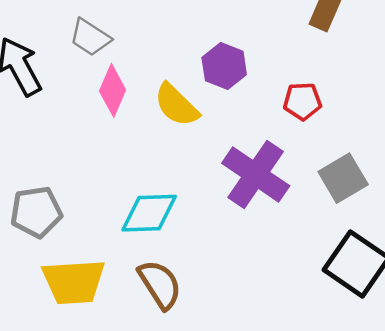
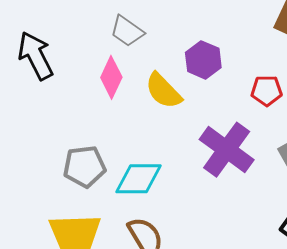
gray trapezoid: (90, 37) -> (127, 31), moved
gray pentagon: (36, 212) -> (84, 167), moved

